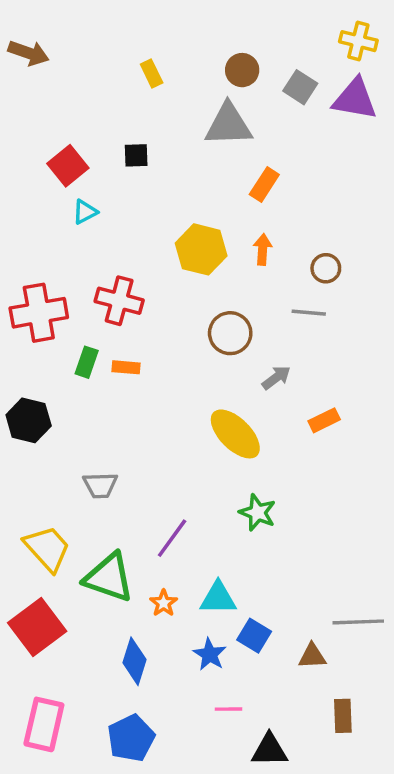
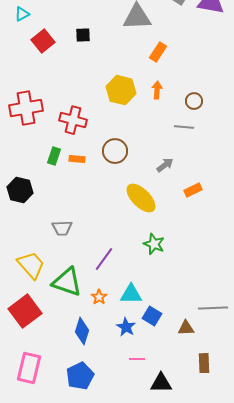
cyan triangle: (85, 212) -> (22, 14), moved
red cross: (39, 313) -> (26, 108), moved
brown circle: (230, 333) -> (115, 151), moved

